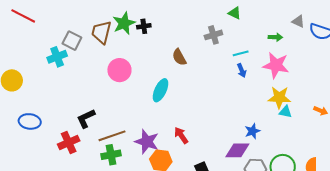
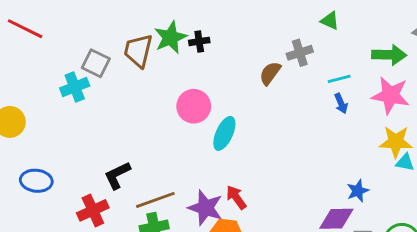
green arrow: (275, 37) -> (389, 55), size x1.6
brown semicircle: (179, 57) -> (270, 73), moved, turned 66
pink circle: (119, 70) -> (194, 106), moved
red arrow: (181, 135) -> (236, 197), moved

